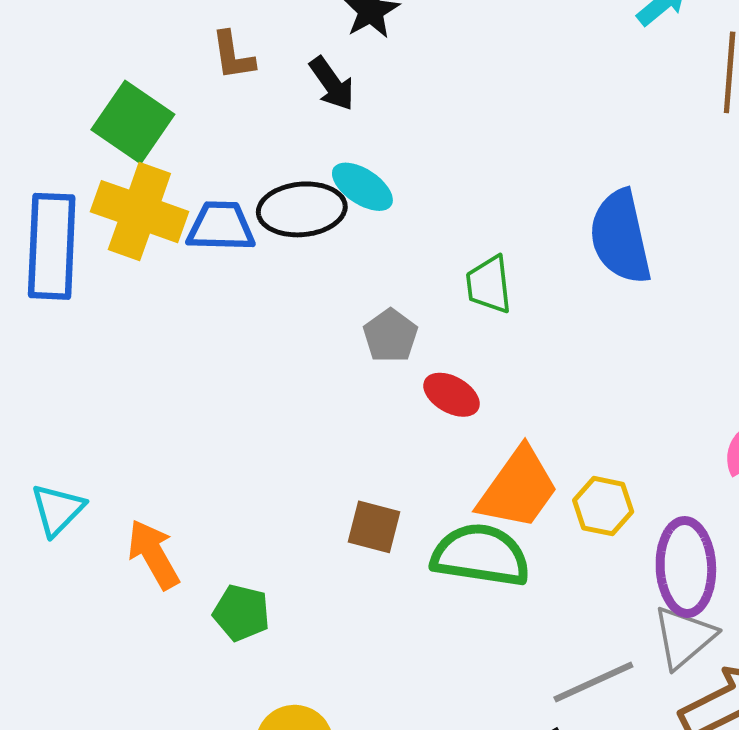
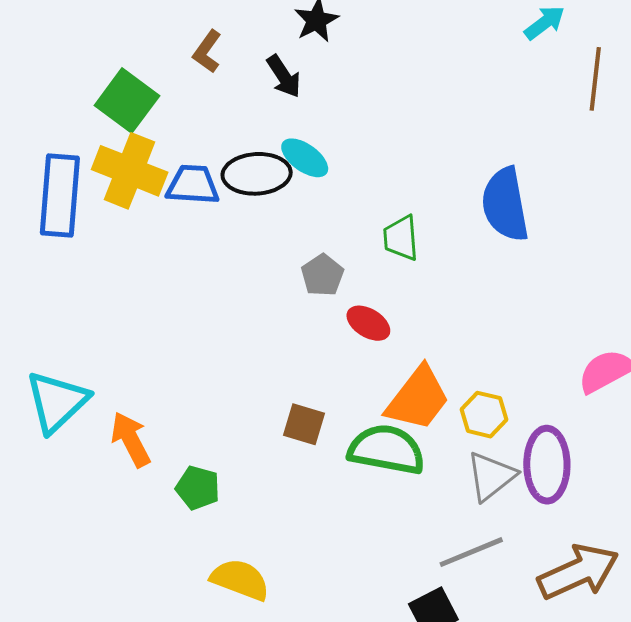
brown L-shape: (233, 56) -> (207, 51), turned 42
cyan triangle: (58, 510) -> (57, 402), size x1.5
gray triangle: (684, 637) -> (491, 476), moved

